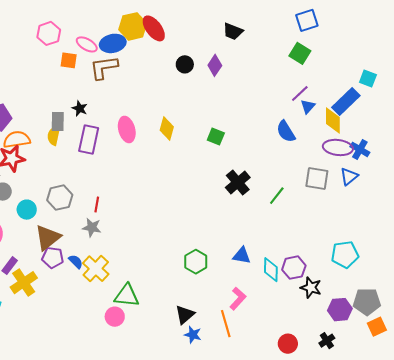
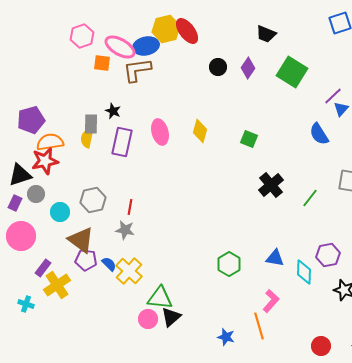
pink ellipse: (87, 44) -> (120, 47), size x1.4
green square: (300, 53) -> (292, 72), moved, size x1.4
brown triangle: (48, 238) -> (81, 240), turned -44
purple hexagon: (294, 268) -> (328, 255), moved
black triangle: (185, 315) -> (171, 317), moved

